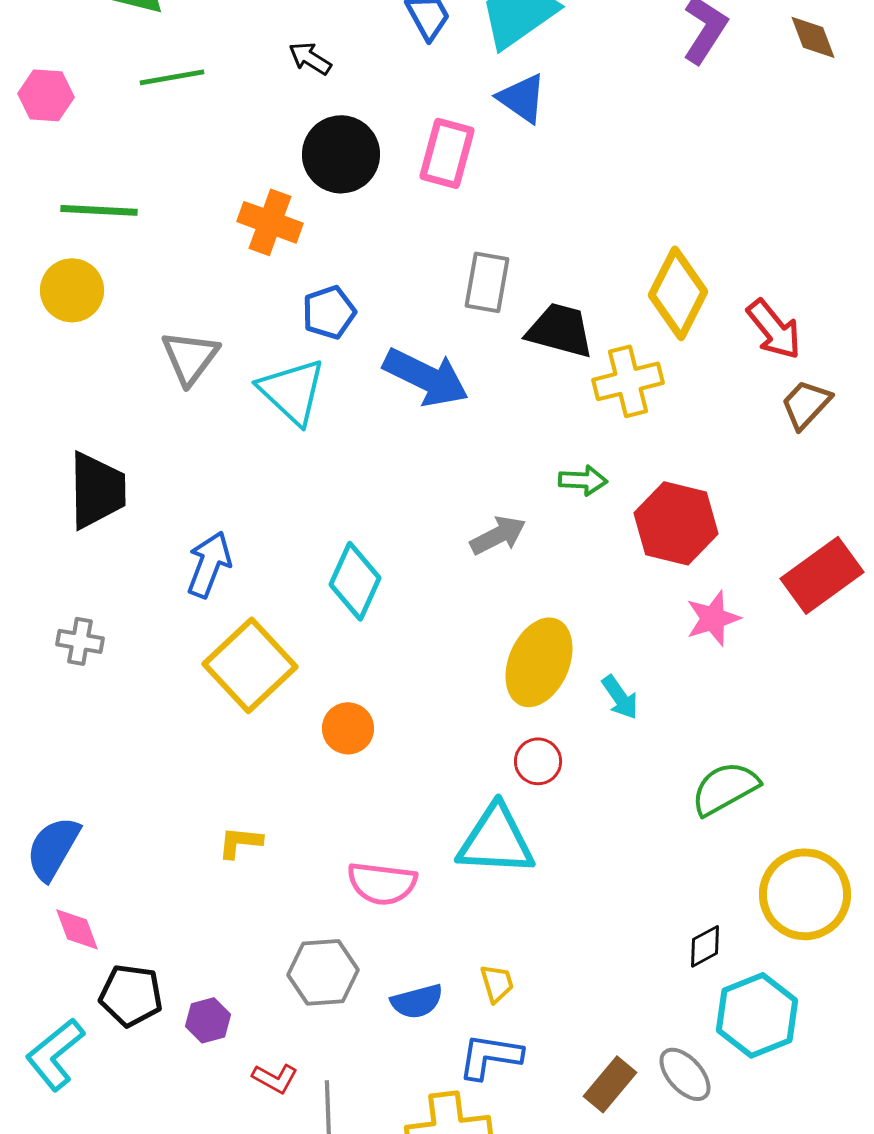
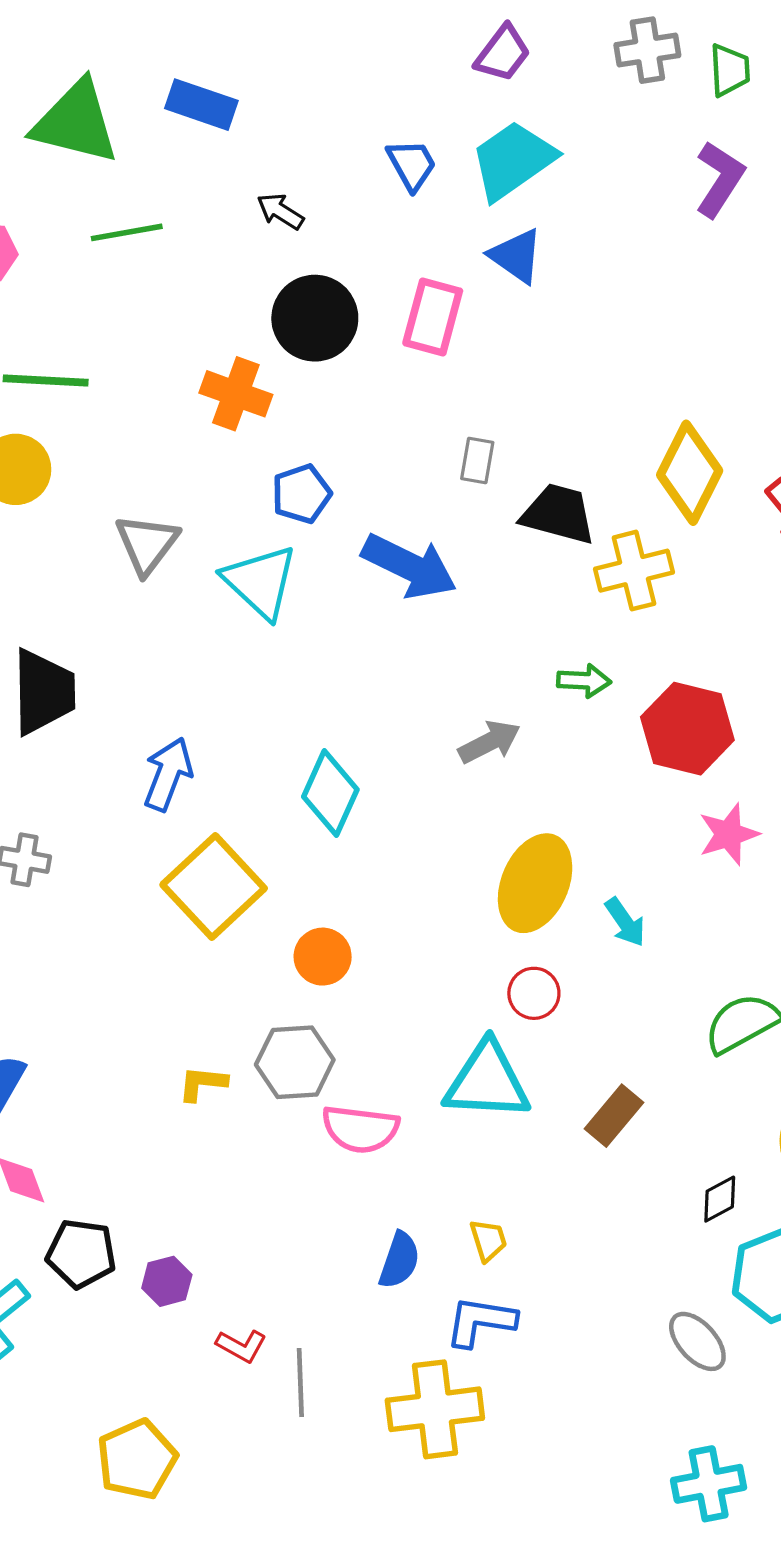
gray rectangle: (487, 282) -> (477, 460), size x0.7
gray hexagon: (323, 972) -> (295, 1062), moved
blue semicircle: (417, 1001) -> (399, 1260), turned -56
brown rectangle: (610, 1084) -> (614, 1116), moved

